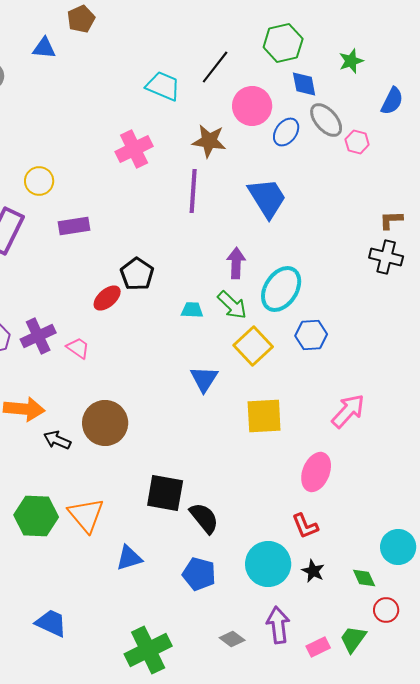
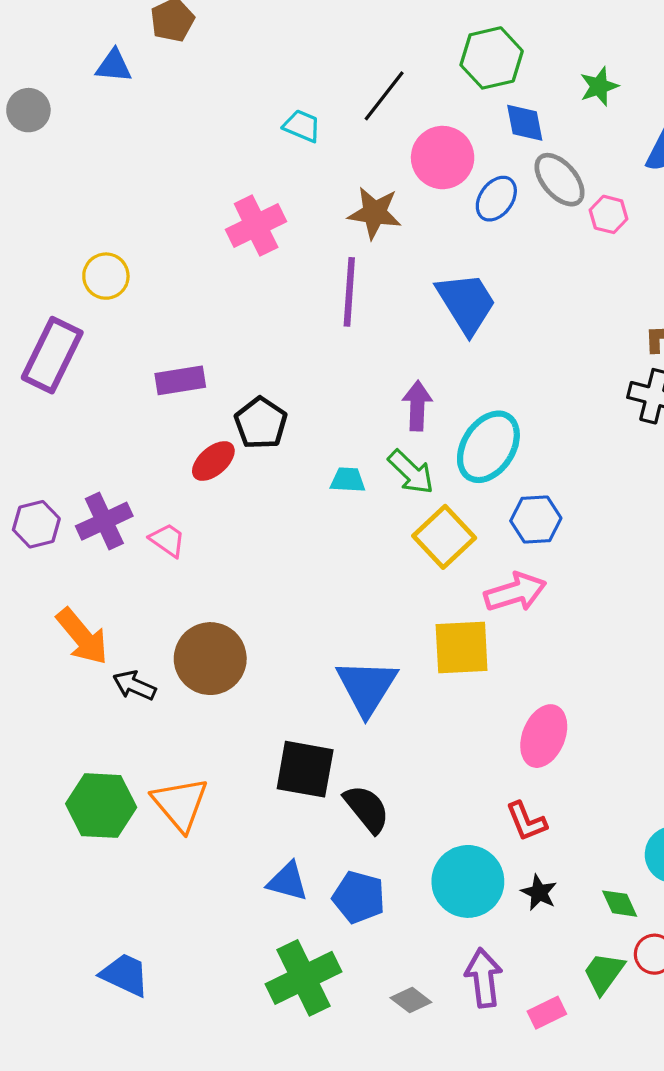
cyan trapezoid: (163, 86) -> (302, 126), size x0.7
purple rectangle: (74, 226) -> (180, 380), moved
blue triangle: (204, 379) -> (367, 687), moved, size x1.4
orange arrow: (24, 409) -> (82, 636), turned 45
pink arrow: (348, 411) -> (515, 592), moved, turned 30
blue triangle: (129, 558) -> (288, 881), moved, turned 32
green trapezoid: (353, 639) -> (604, 973), moved
green cross: (148, 650) -> (303, 978), moved

